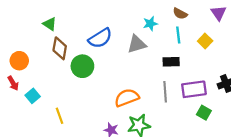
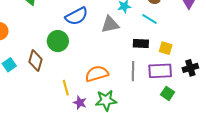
cyan line: (178, 35) -> (150, 19), turned -56
yellow square: (205, 41) -> (166, 48), moved, turned -32
brown diamond: (60, 48) -> (36, 61), moved
yellow line: (60, 116) -> (66, 88), moved

